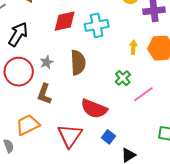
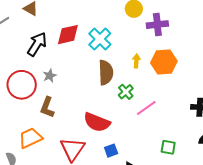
cyan cross: (97, 25) -> (100, 39), turned -35
black arrow: (18, 34) -> (37, 44), moved
brown semicircle: (78, 63) -> (106, 72), moved
blue square: (108, 137) -> (111, 151), turned 32

